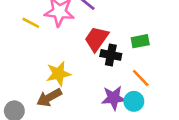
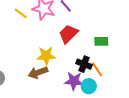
black cross: (111, 55) -> (84, 64), moved
yellow star: (59, 74) -> (46, 56), moved
brown arrow: (49, 98) -> (38, 73), moved

